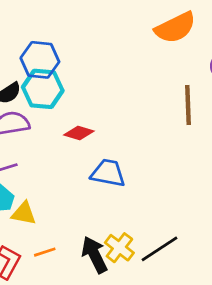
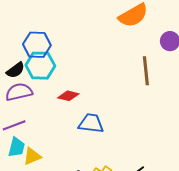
yellow triangle: (24, 213) -> (32, 156), turned -30

